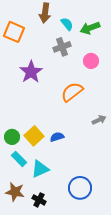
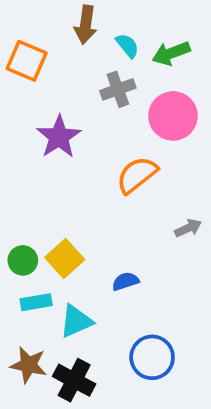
pink circle: (91, 61) -> (173, 116), size x1.6
blue semicircle: (57, 137) -> (125, 281), moved
cyan rectangle: (19, 159) -> (36, 302), turned -56
black cross: (39, 200) -> (74, 380), size x1.5

